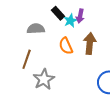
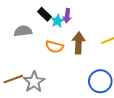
orange semicircle: (66, 46) -> (54, 47), turned -48
brown line: (27, 59) -> (13, 79), moved, turned 54

